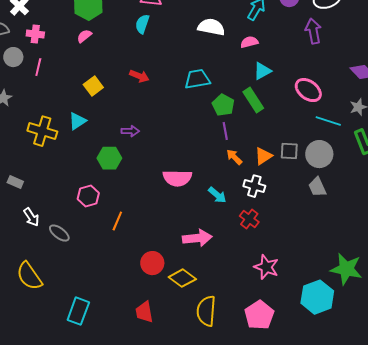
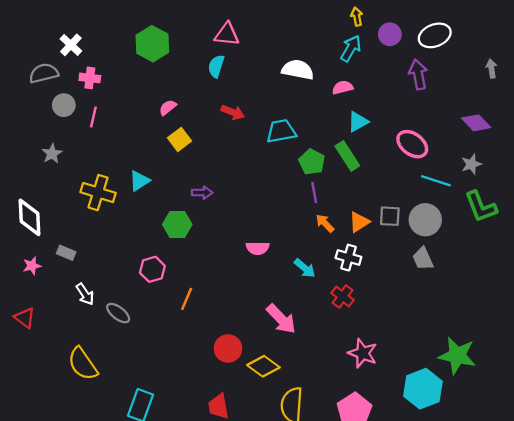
pink semicircle: (84, 36) -> (168, 108), moved
red arrow: (139, 76) -> (233, 112), moved
yellow square: (93, 86) -> (180, 139), moved
pink semicircle: (177, 178) -> (258, 248), size x0.7
pink arrow: (197, 238) -> (281, 319), turned 52

